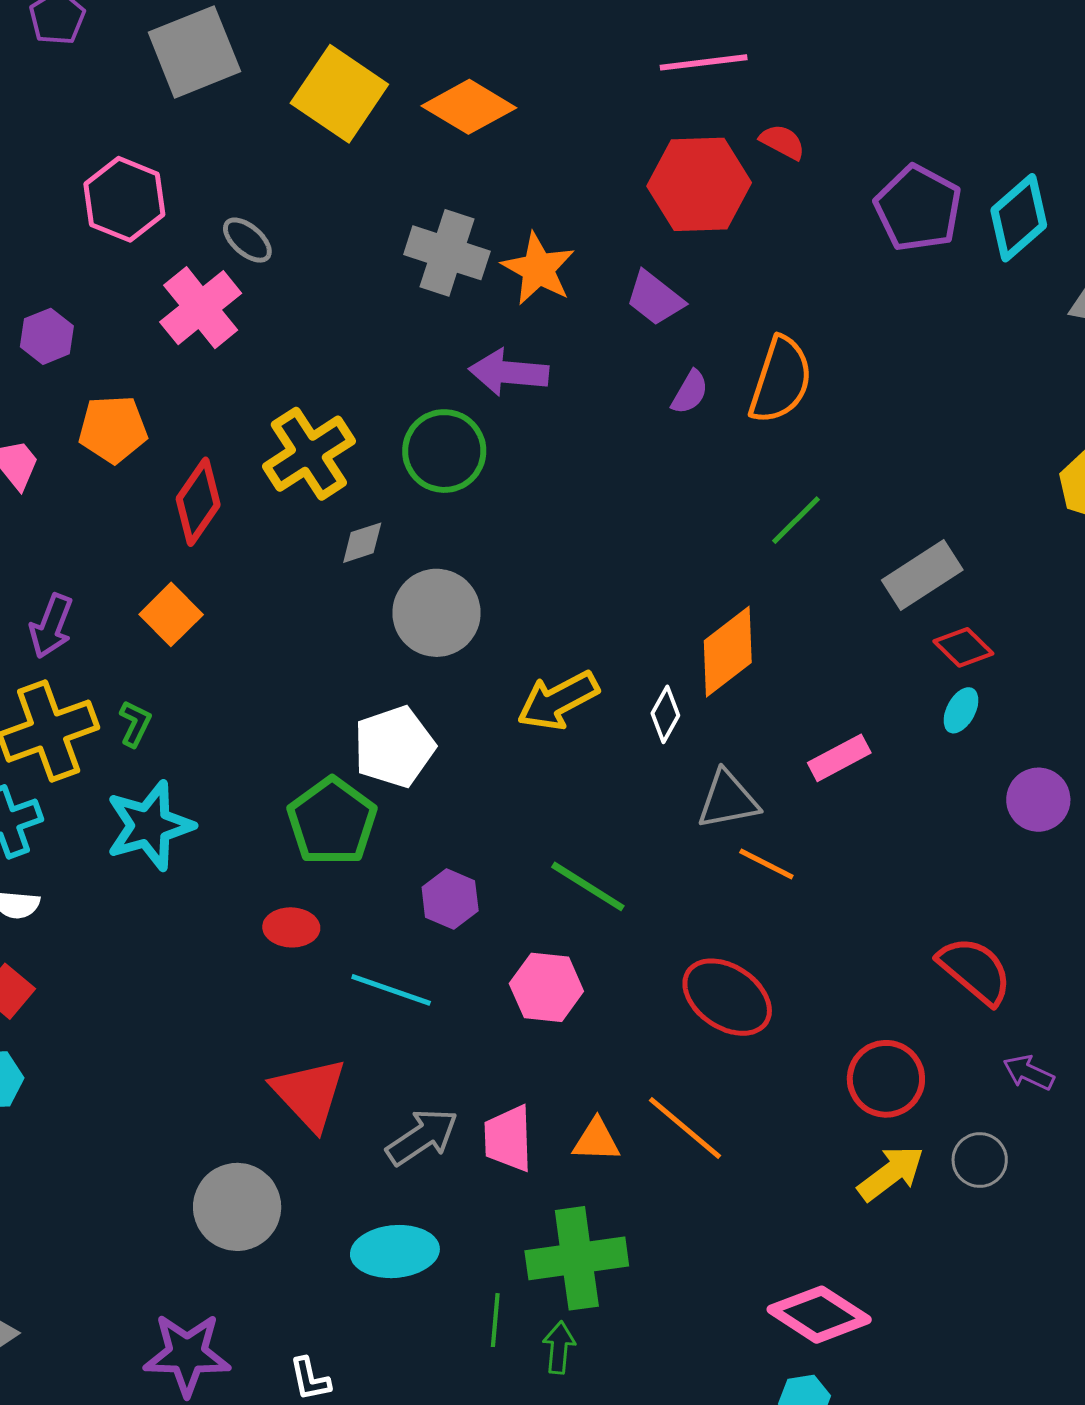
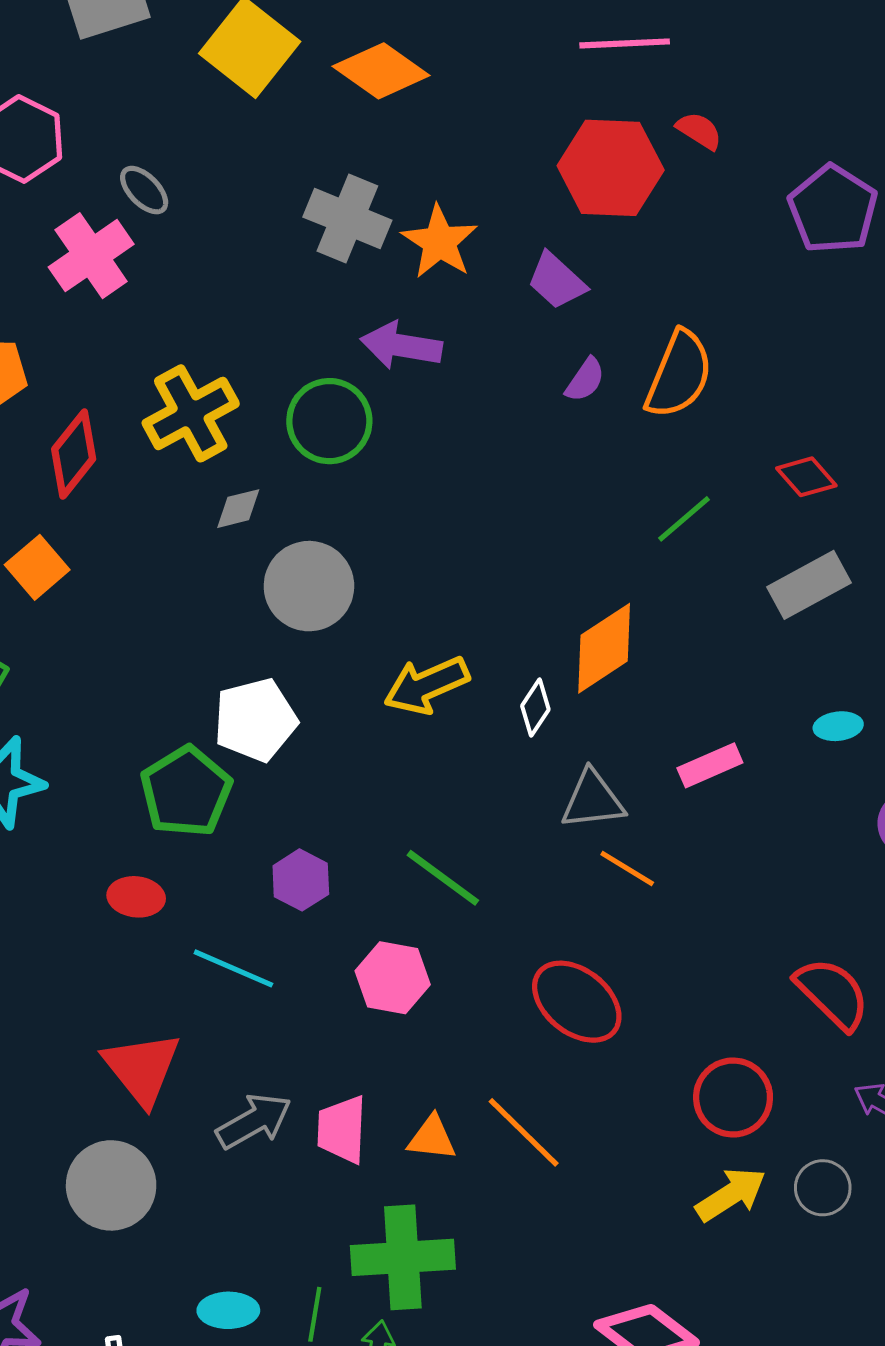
red diamond: (963, 647) -> (806, 477), moved
cyan ellipse: (961, 710) -> (838, 726), turned 51
gray circle: (237, 1207) -> (111, 1185), moved
cyan ellipse: (395, 1252) -> (228, 1310), moved, size x0.7

